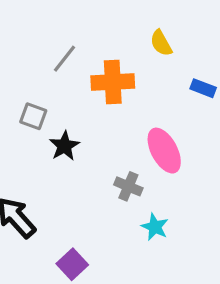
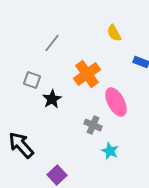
orange cross: (113, 82) -> (87, 74), moved, turned -32

